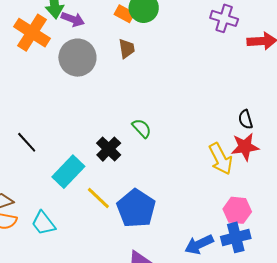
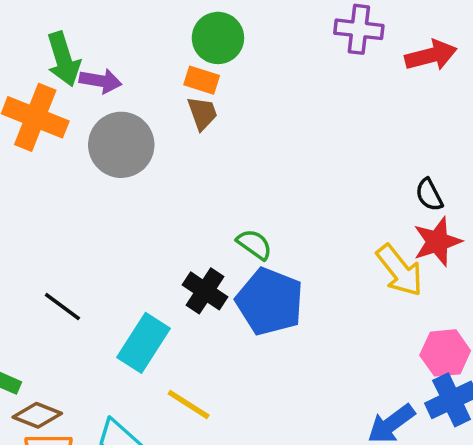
orange rectangle: (124, 14) -> (202, 80), moved
yellow line: (98, 198) -> (189, 405), moved
blue pentagon: (136, 208) -> (270, 302), moved

